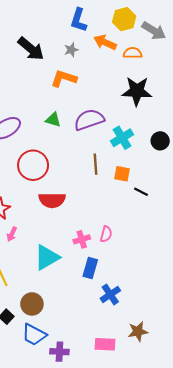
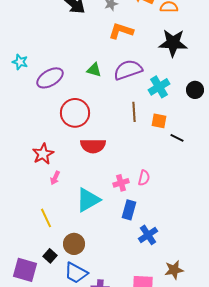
orange L-shape: (64, 78) -> (121, 31), moved

